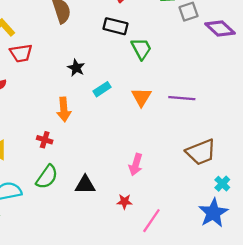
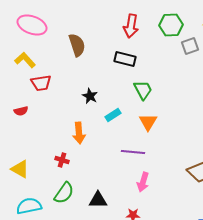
green trapezoid: (141, 49) -> (143, 90), moved
purple line: (182, 98) -> (133, 152), moved

